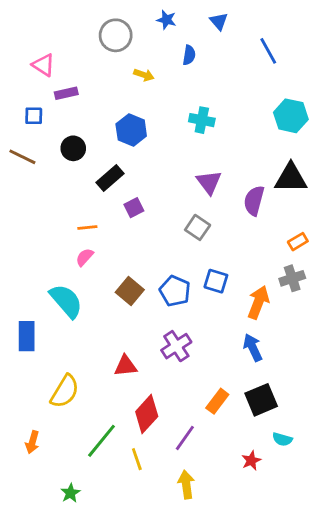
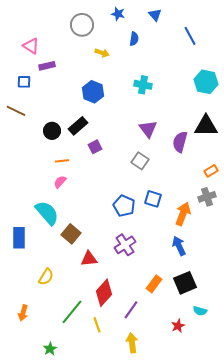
black circle: (73, 148) -> (52, 131), moved
brown square: (130, 291) -> (71, 234), moved
yellow semicircle: (65, 391) -> (46, 277), size x0.7

